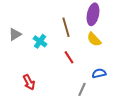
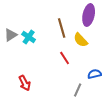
yellow semicircle: (94, 39) -> (81, 40), moved
cyan cross: (40, 41) -> (29, 37), moved

